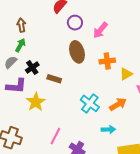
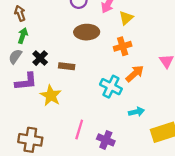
brown ellipse: (77, 52) -> (87, 32), turned -65
orange cross: (107, 61) -> (123, 46), moved
yellow triangle: (126, 74) -> (126, 18), moved
orange arrow: (118, 104) -> (135, 74), moved

